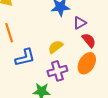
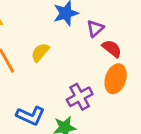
yellow semicircle: (56, 47) -> (40, 52), moved
blue L-shape: (25, 57) -> (30, 116), moved, turned 50

